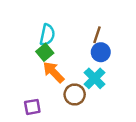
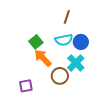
cyan semicircle: (47, 35) -> (64, 40), moved, turned 66
brown line: (97, 35) -> (67, 17), moved

